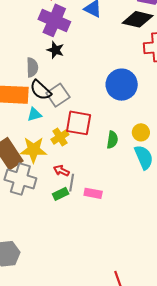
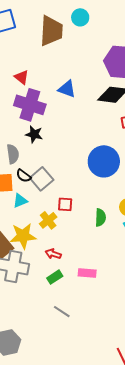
black semicircle: (41, 90) -> (24, 176), size x0.7
red square: (79, 123) -> (65, 204), size x0.6
gray line: (72, 183) -> (62, 312), moved, turned -60

